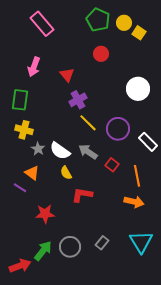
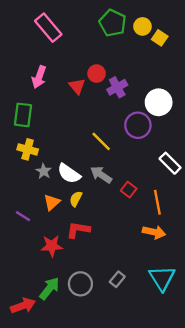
red circle: (101, 54) -> (97, 74), moved
purple cross: (78, 100) -> (117, 87), moved
purple circle: (118, 129) -> (138, 125), moved
orange triangle: (32, 173) -> (52, 202), moved, turned 42
yellow semicircle: (66, 173) -> (76, 199), turned 56
red L-shape: (82, 195) -> (78, 230), moved

